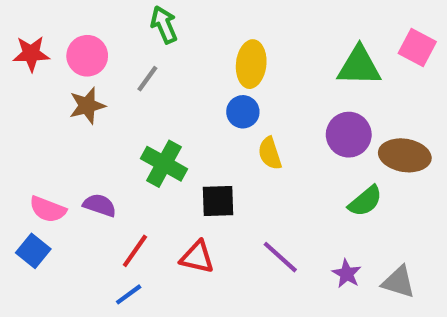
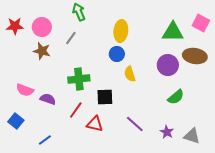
brown star: (87, 106) -> (42, 51), turned 30
brown ellipse: (405, 155) -> (195, 56), moved
green cross: (164, 164) -> (79, 79), turned -35
pink semicircle: (48, 209) -> (25, 90), moved
red line: (135, 251) -> (76, 110), moved
blue line: (129, 294) -> (45, 140), moved

